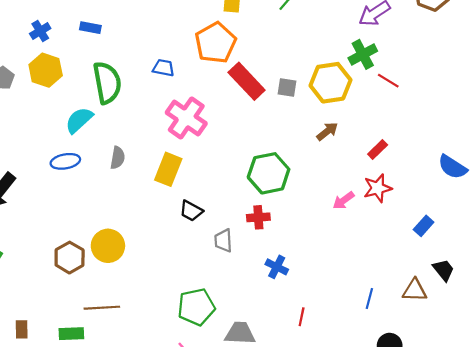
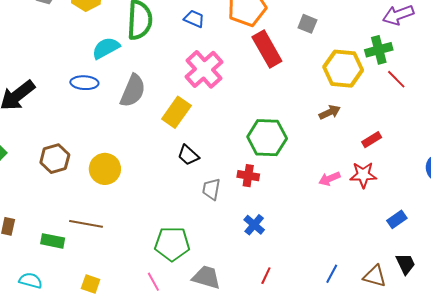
gray square: (287, 88) -> (307, 24), moved
gray semicircle: (118, 158) -> (133, 91), size x1.6
brown hexagon: (70, 258) -> (55, 159), moved

